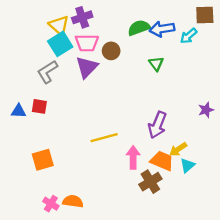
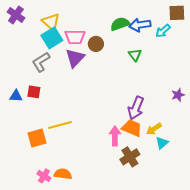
purple cross: (82, 17) -> (16, 15), moved, turned -36
yellow line: (104, 138) -> (60, 125), moved
orange trapezoid: (162, 161) -> (132, 128), moved

